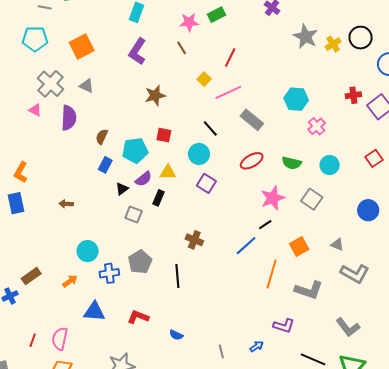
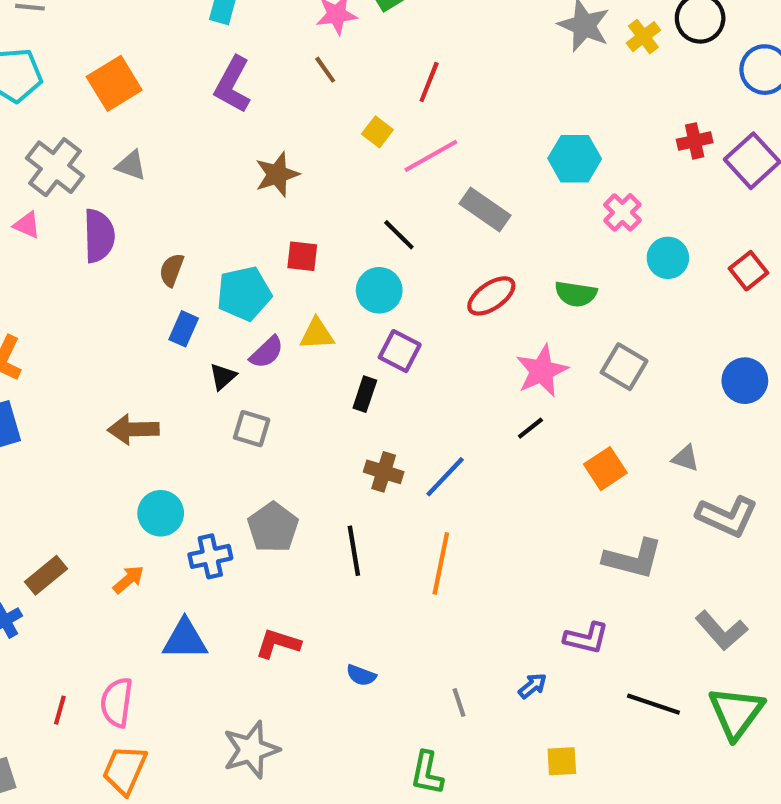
cyan circle: (330, 165) -> (668, 258), moved
black rectangle: (159, 198) -> (365, 394), moved
brown arrow: (66, 204) -> (133, 429), moved, size x1.6
blue line: (246, 246) -> (445, 477), moved
orange line: (272, 274) -> (441, 563), moved

